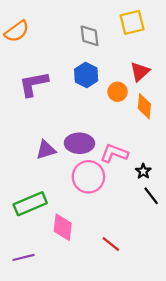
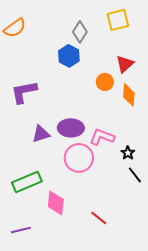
gray diamond: (90, 36) -> (80, 32), turned 40
blue hexagon: (86, 75) -> (69, 56), moved
purple L-shape: (34, 84) -> (24, 92), moved

